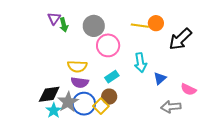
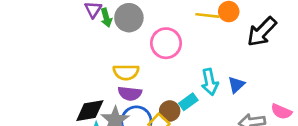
gray circle: (94, 26) -> (129, 18), moved
cyan arrow: (140, 63) -> (210, 82), moved
cyan rectangle: (112, 77) -> (188, 102), moved
pink semicircle: (188, 89) -> (281, 112), moved

